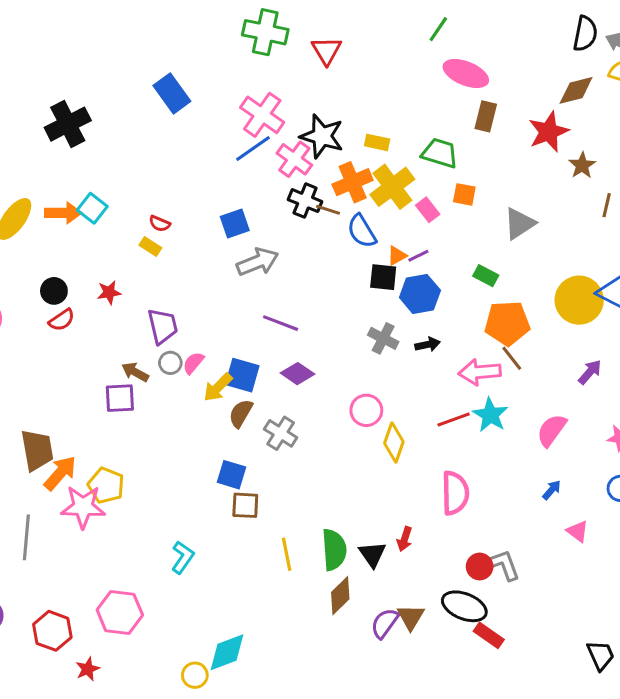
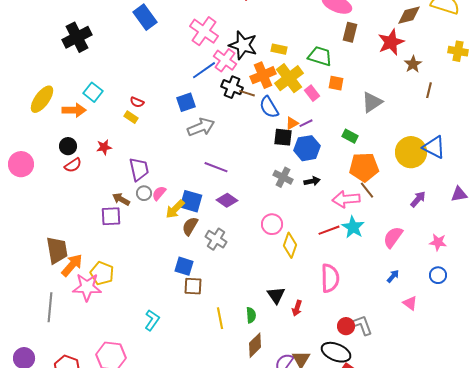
blue line: (253, 149) -> (204, 70), moved
orange arrow: (63, 213) -> (74, 110), moved
green semicircle: (334, 550) -> (251, 315), size x0.6
black triangle: (372, 554) -> (276, 295), moved

